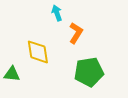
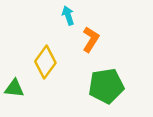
yellow diamond: (38, 52) -> (45, 62), turned 44

